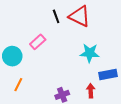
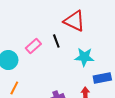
black line: (56, 16) -> (56, 41), moved

